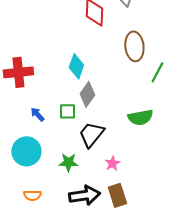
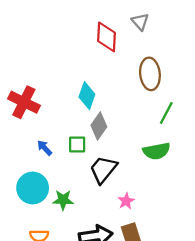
red cross: (18, 72) -> (24, 102), turned 32
green line: (157, 72) -> (166, 113), moved
green star: (68, 162) -> (63, 200), moved

